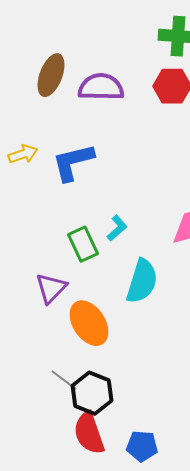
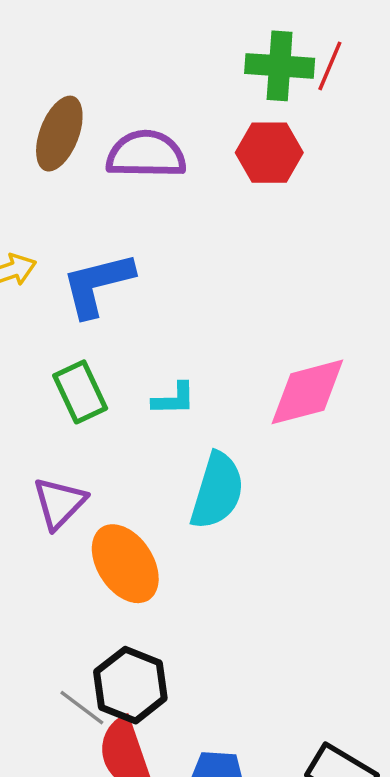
cyan L-shape: (117, 228) -> (174, 399), turned 40
green rectangle: (83, 244) -> (80, 392), moved
gray line: (64, 380) -> (82, 708), moved

